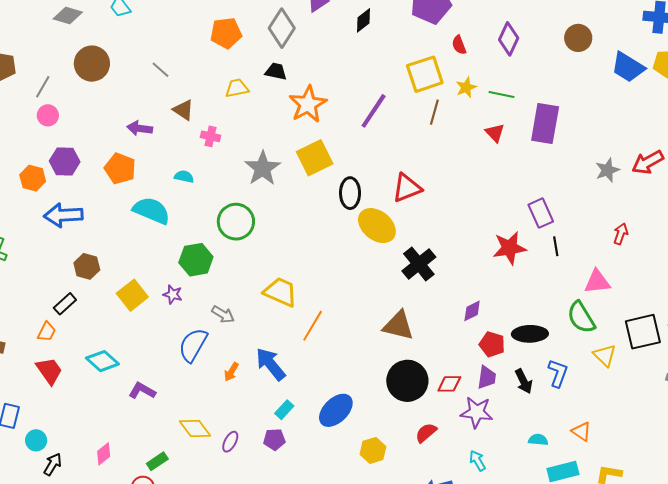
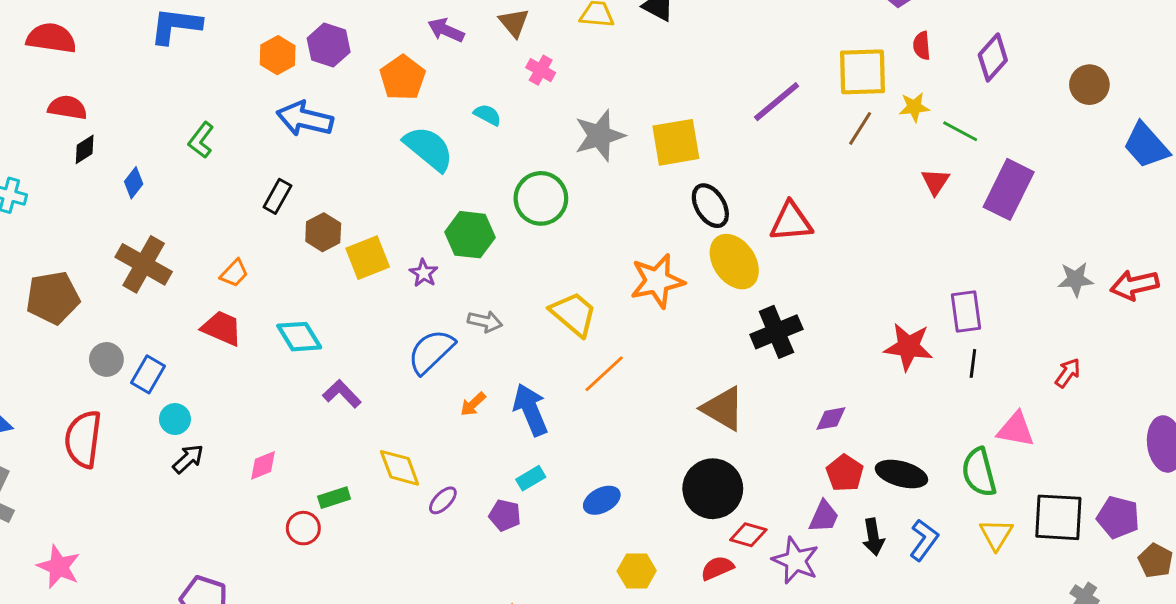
orange star: (308, 104) -> (657, 281), moved
black ellipse: (350, 193) -> (710, 206), turned -48
brown hexagon: (87, 266) -> (323, 232), moved
black rectangle: (65, 304) -> (277, 196), moved, turned -35
gray arrow: (223, 314) -> (485, 321), turned -35
red trapezoid: (49, 371) -> (222, 328), turned -48
red diamond: (449, 384) -> (748, 535), moved
blue ellipse: (336, 410) -> (602, 500), size x0.7

